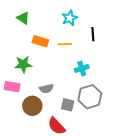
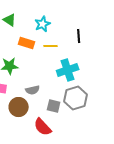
cyan star: (70, 18) -> (43, 24), moved
cyan cross: (82, 68) -> (68, 70), size x1.5

